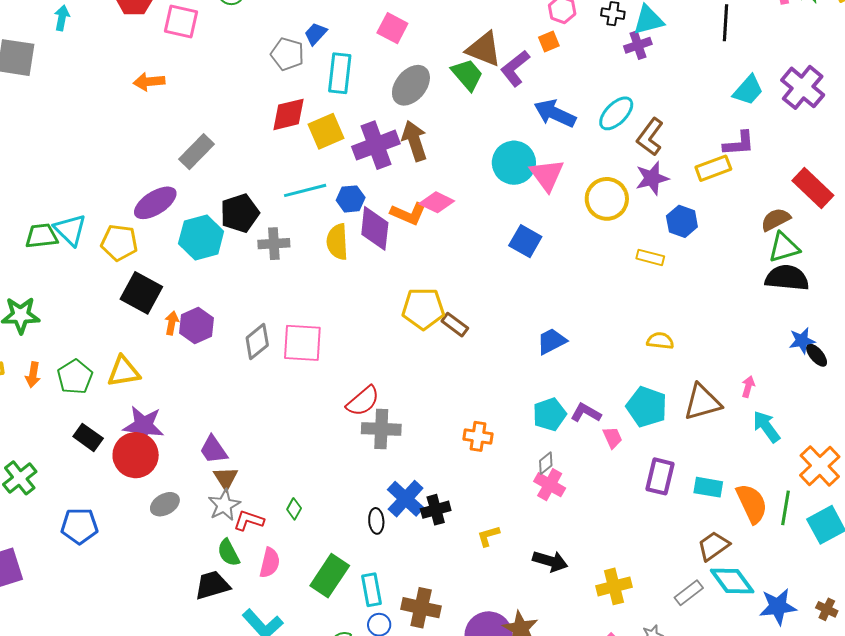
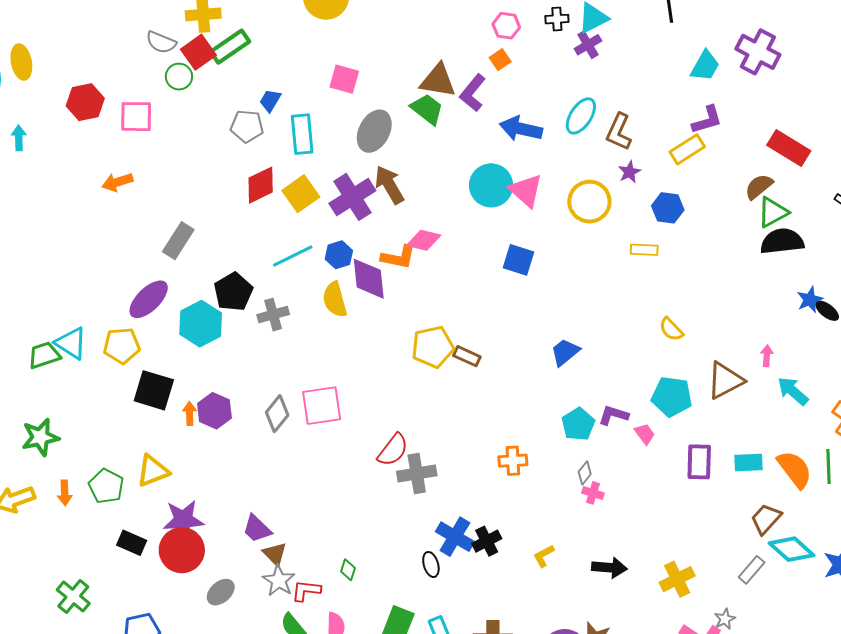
purple star: (652, 178) -> (629, 172), size x0.7
yellow semicircle: (660, 341) -> (671, 329), turned -128
pink cross: (550, 485) -> (593, 493), size x0.7

